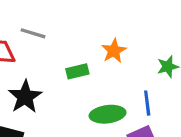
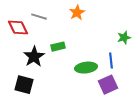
orange star: (114, 51) -> (77, 13), moved
green rectangle: (77, 71) -> (58, 47), moved

